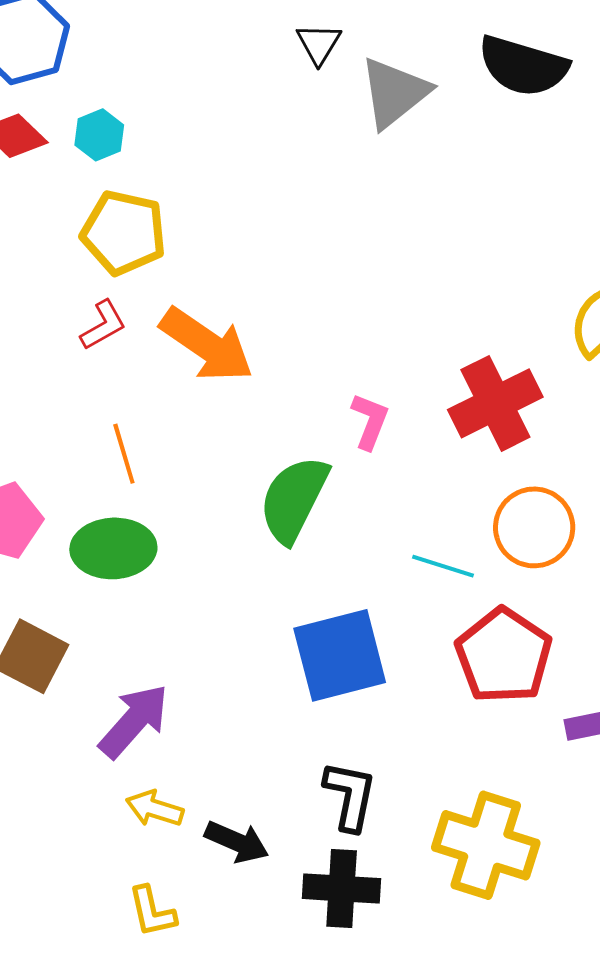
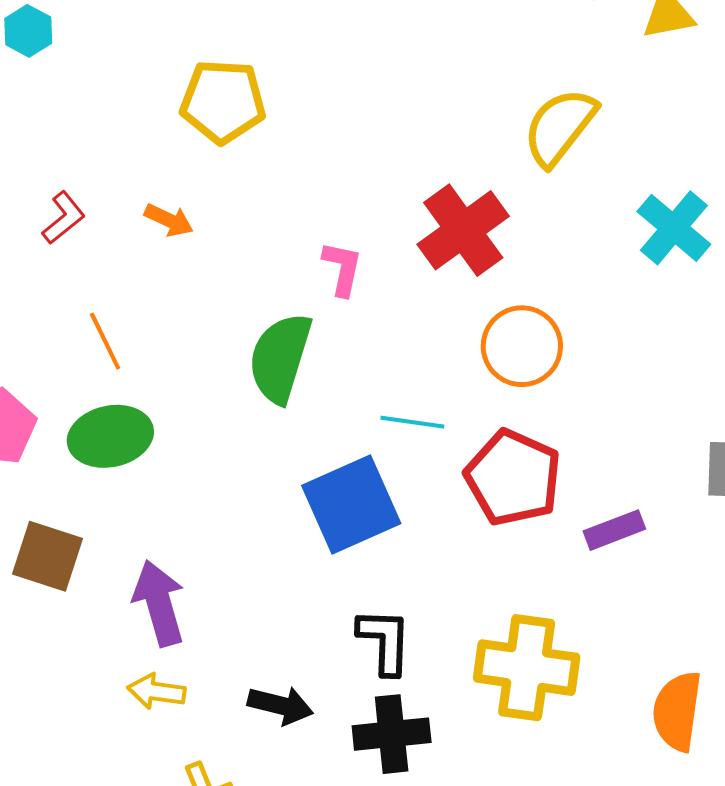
yellow pentagon: (124, 233) -> (223, 101), moved
orange arrow: (207, 345) -> (169, 220), size x0.5
cyan line: (443, 566) -> (412, 422), moved
purple arrow: (134, 721) -> (159, 603), turned -48
yellow arrow: (155, 809) -> (156, 691), moved

